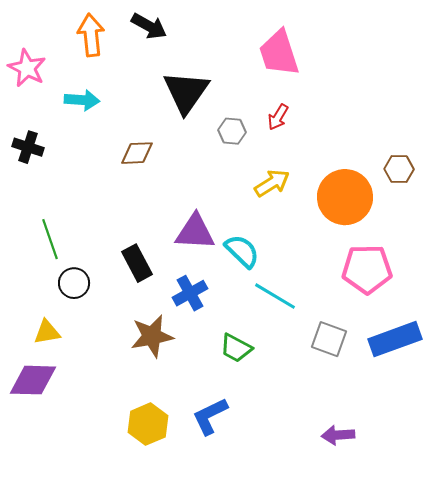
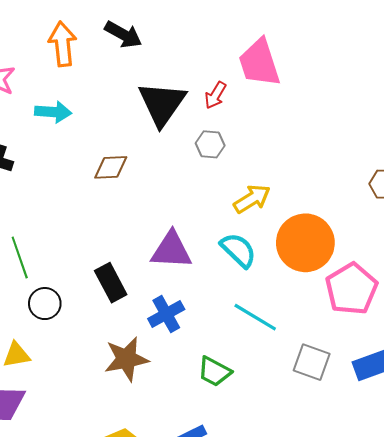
red arrow: (278, 117) -> (215, 95), moved
orange circle: (345, 197) -> (305, 243), moved
cyan semicircle: (242, 251) -> (238, 250), moved
pink pentagon: (367, 269) -> (351, 289), turned -30

